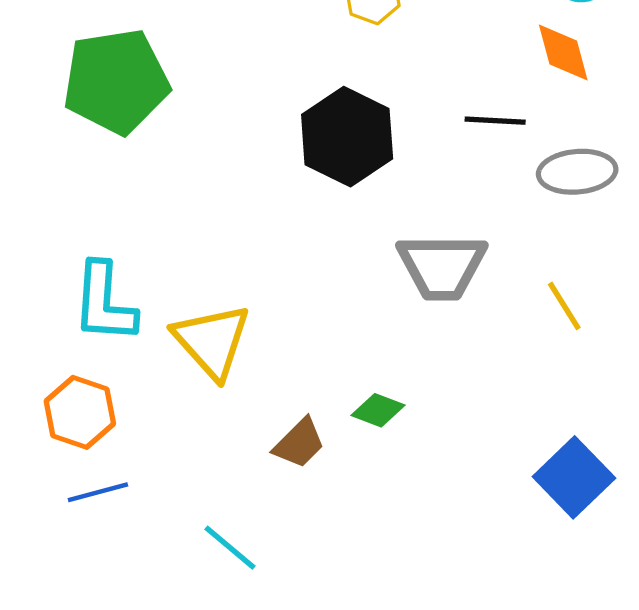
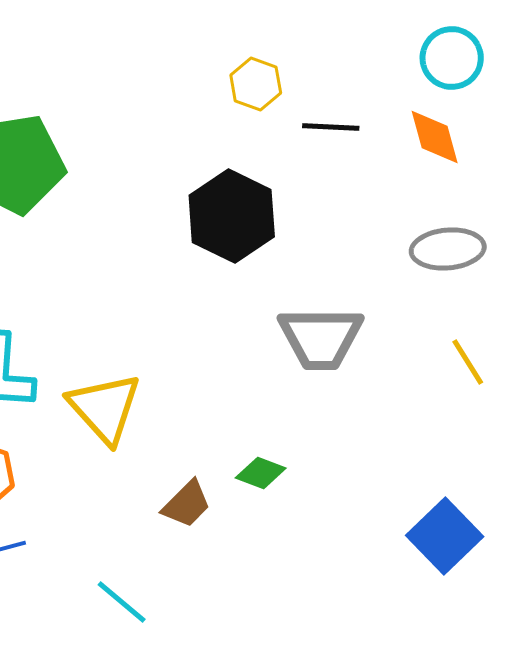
black line: (495, 121) -> (331, 127), moved
yellow line: (564, 306) -> (468, 362), moved

